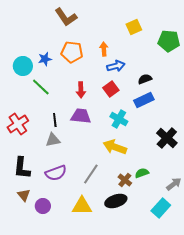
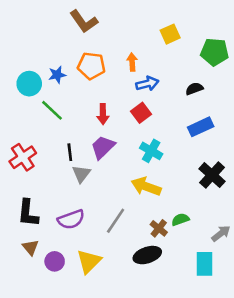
black semicircle: (145, 79) -> (194, 89), moved
blue rectangle: (144, 100) -> (201, 127), moved
purple trapezoid: (81, 116) -> (103, 147), turned -50
gray triangle: (53, 140) -> (81, 174), moved, turned -42
yellow triangle: (82, 206) -> (89, 261), moved, turned -45
cyan rectangle: (161, 208) -> (204, 264), turned -42

